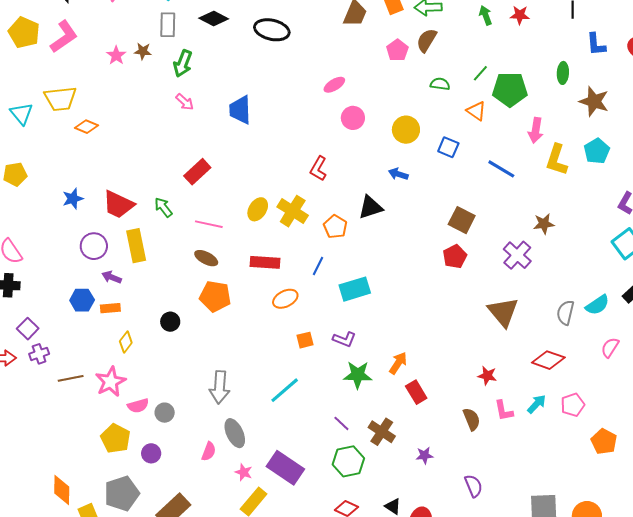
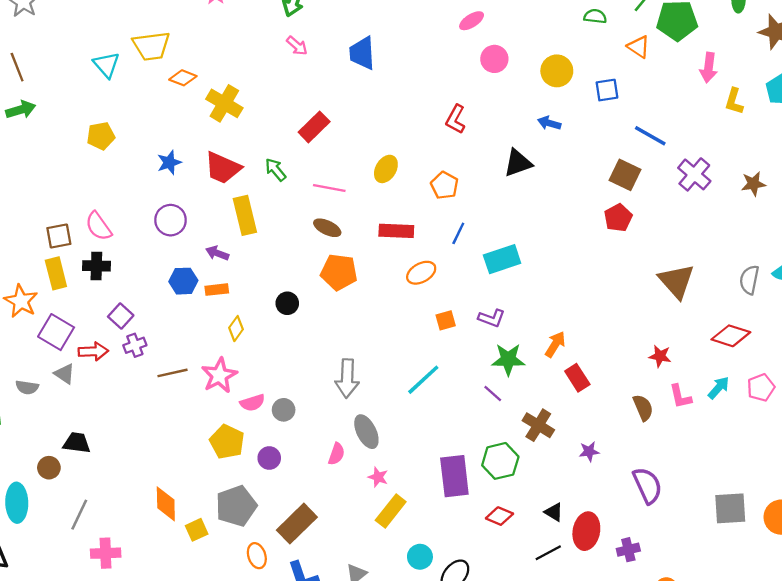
blue square: (448, 147) -> (607, 90), turned -30
yellow L-shape: (557, 160) -> (734, 101), size x0.7
blue line: (501, 169) -> (650, 136), moved
yellow cross: (293, 211) -> (224, 103), moved
brown star: (544, 224) -> (753, 184), moved
orange pentagon: (335, 227) -> (444, 185), moved
purple circle: (94, 246) -> (171, 220), moved
purple cross: (517, 255) -> (694, 174), moved
purple line: (341, 423) -> (493, 393), moved
purple rectangle: (285, 468) -> (454, 476), moved, turned 51
purple semicircle: (474, 486) -> (647, 485), size x1.4

